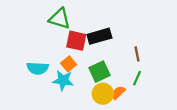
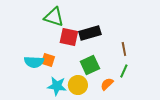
orange square: (69, 64) -> (48, 60), moved, turned -32
cyan star: (63, 80) -> (57, 86), moved
yellow circle: (103, 94) -> (78, 85), moved

